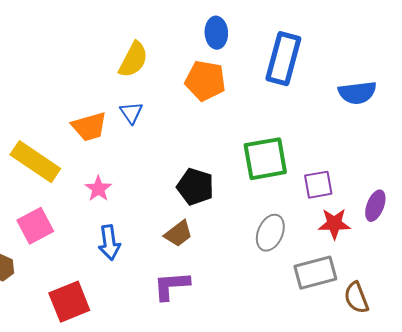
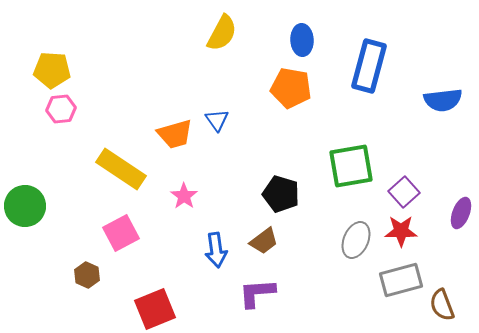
yellow semicircle: (133, 60) -> (222, 33), moved
purple square: (318, 185) -> (404, 192), turned -32
red star: (334, 224) -> (401, 231), moved
blue arrow: (109, 243) -> (216, 250), moved

